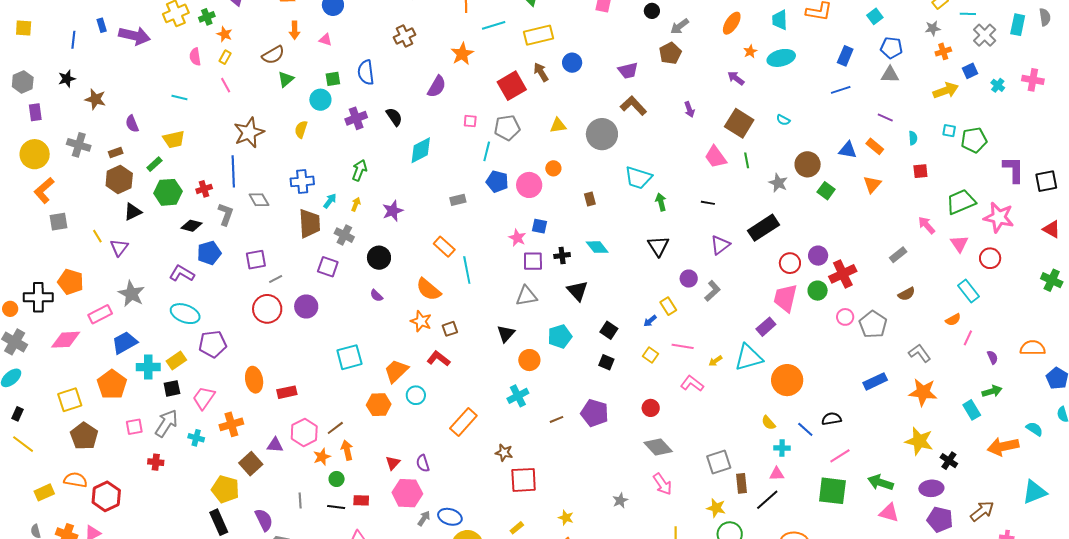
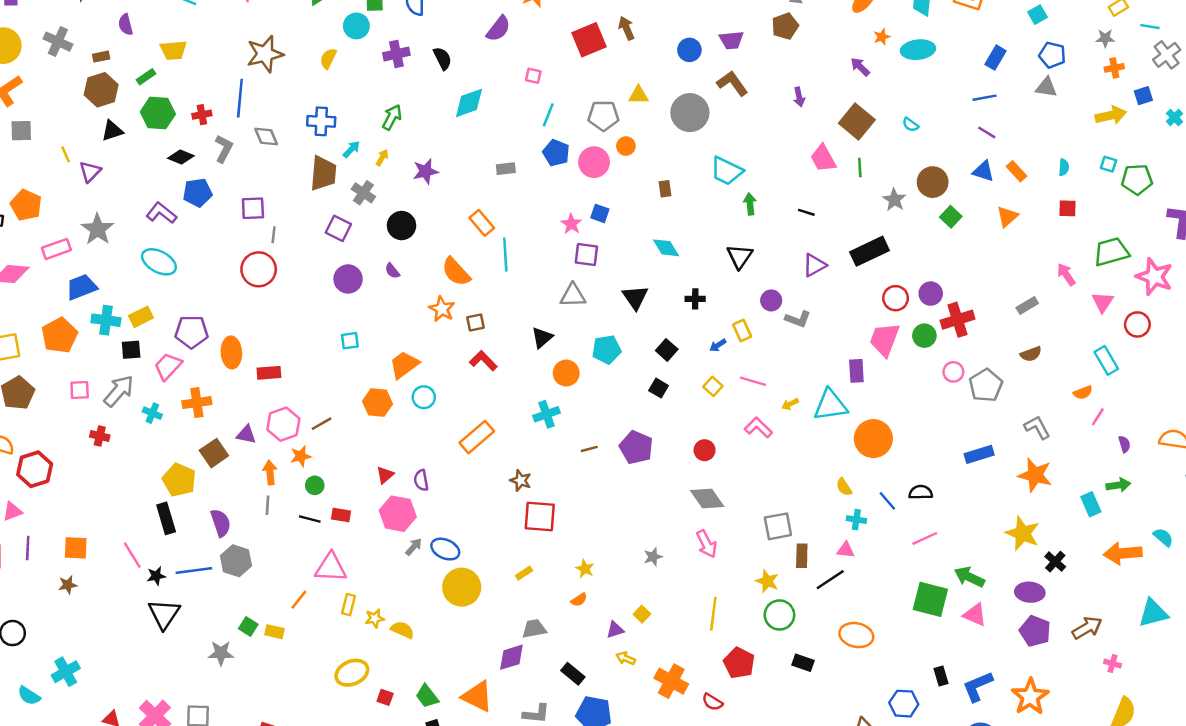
blue circle: (572, 63) -> (689, 50), moved
purple line: (885, 118) -> (987, 132), moved
gray pentagon: (507, 128) -> (603, 116), moved
black cross: (562, 256) -> (695, 299), moved
gray line: (276, 279) -> (274, 235), turned -64
gray L-shape: (713, 291) -> (798, 319), turned 55
purple circle: (306, 306) -> (348, 279), moved
purple rectangle: (766, 327) -> (856, 371), turned -60
purple pentagon: (213, 344) -> (191, 332), moved
cyan square: (349, 357) -> (350, 341), size x0.6
red L-shape: (438, 359) -> (483, 361), moved
orange arrow: (347, 450) -> (270, 472), moved
green square: (832, 491) -> (930, 599), moved

